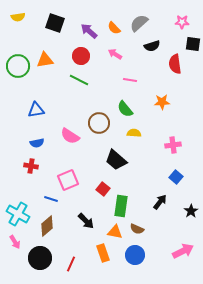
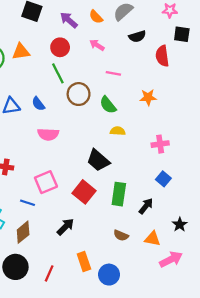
green line: (79, 80) -> (58, 73), turned 36
brown circle: (99, 123) -> (79, 94), moved
pink semicircle: (70, 136) -> (48, 134), turned -30
blue semicircle: (37, 143) -> (38, 104), moved, turned 64
red square: (103, 189) -> (84, 192), size x1.5
green rectangle: (121, 206) -> (119, 194), moved
black star: (191, 211) -> (180, 225), moved
black arrow: (86, 221) -> (65, 227), turned -90
orange triangle: (115, 232) -> (152, 239), moved
blue circle: (135, 255) -> (109, 275), moved

